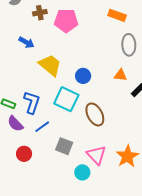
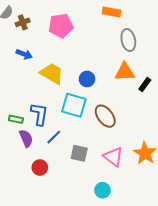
brown cross: (40, 13) -> (23, 22), moved
orange triangle: (120, 75) -> (125, 72), size x1.5
purple semicircle: (15, 124) -> (26, 138), turned -150
cyan circle: (82, 172) -> (103, 190), moved

